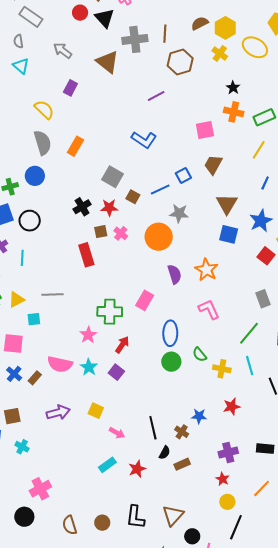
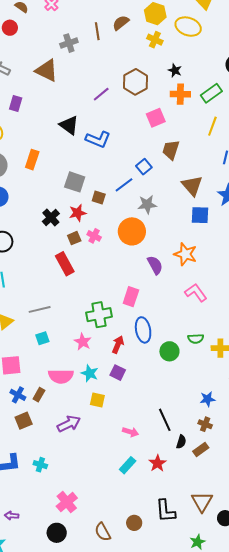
black triangle: (105, 18) -> (69, 125), moved
brown semicircle: (200, 23) -> (121, 23), moved
gray cross: (135, 39) -> (69, 43), size x0.7
brown hexagon: (180, 62) -> (135, 82), moved
cyan square: (34, 319) -> (42, 338), moved
blue ellipse: (170, 333) -> (143, 330), moved
green semicircle: (200, 355) -> (196, 339), turned -42
yellow square: (96, 411) -> (97, 400), moved
brown square: (12, 416) -> (24, 421), moved
brown cross: (182, 432) -> (205, 424), moved

